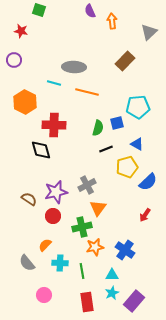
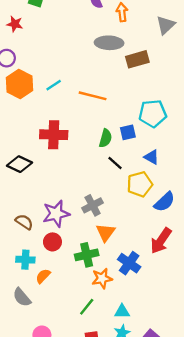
brown rectangle: (125, 61) -> (137, 59), turned 30
gray ellipse: (74, 67) -> (109, 43), moved
cyan line: (54, 83) -> (54, 85), turned -48
orange hexagon: (25, 102) -> (19, 84), moved
black line: (106, 149) -> (115, 163), turned 64
black diamond: (41, 150) -> (19, 164), moved, turned -50
red arrow: (145, 215) -> (161, 241), size x1.6
blue cross: (125, 250) -> (129, 263), moved
cyan cross: (60, 263) -> (25, 260), moved
green line: (82, 271) -> (87, 307), turned 49

